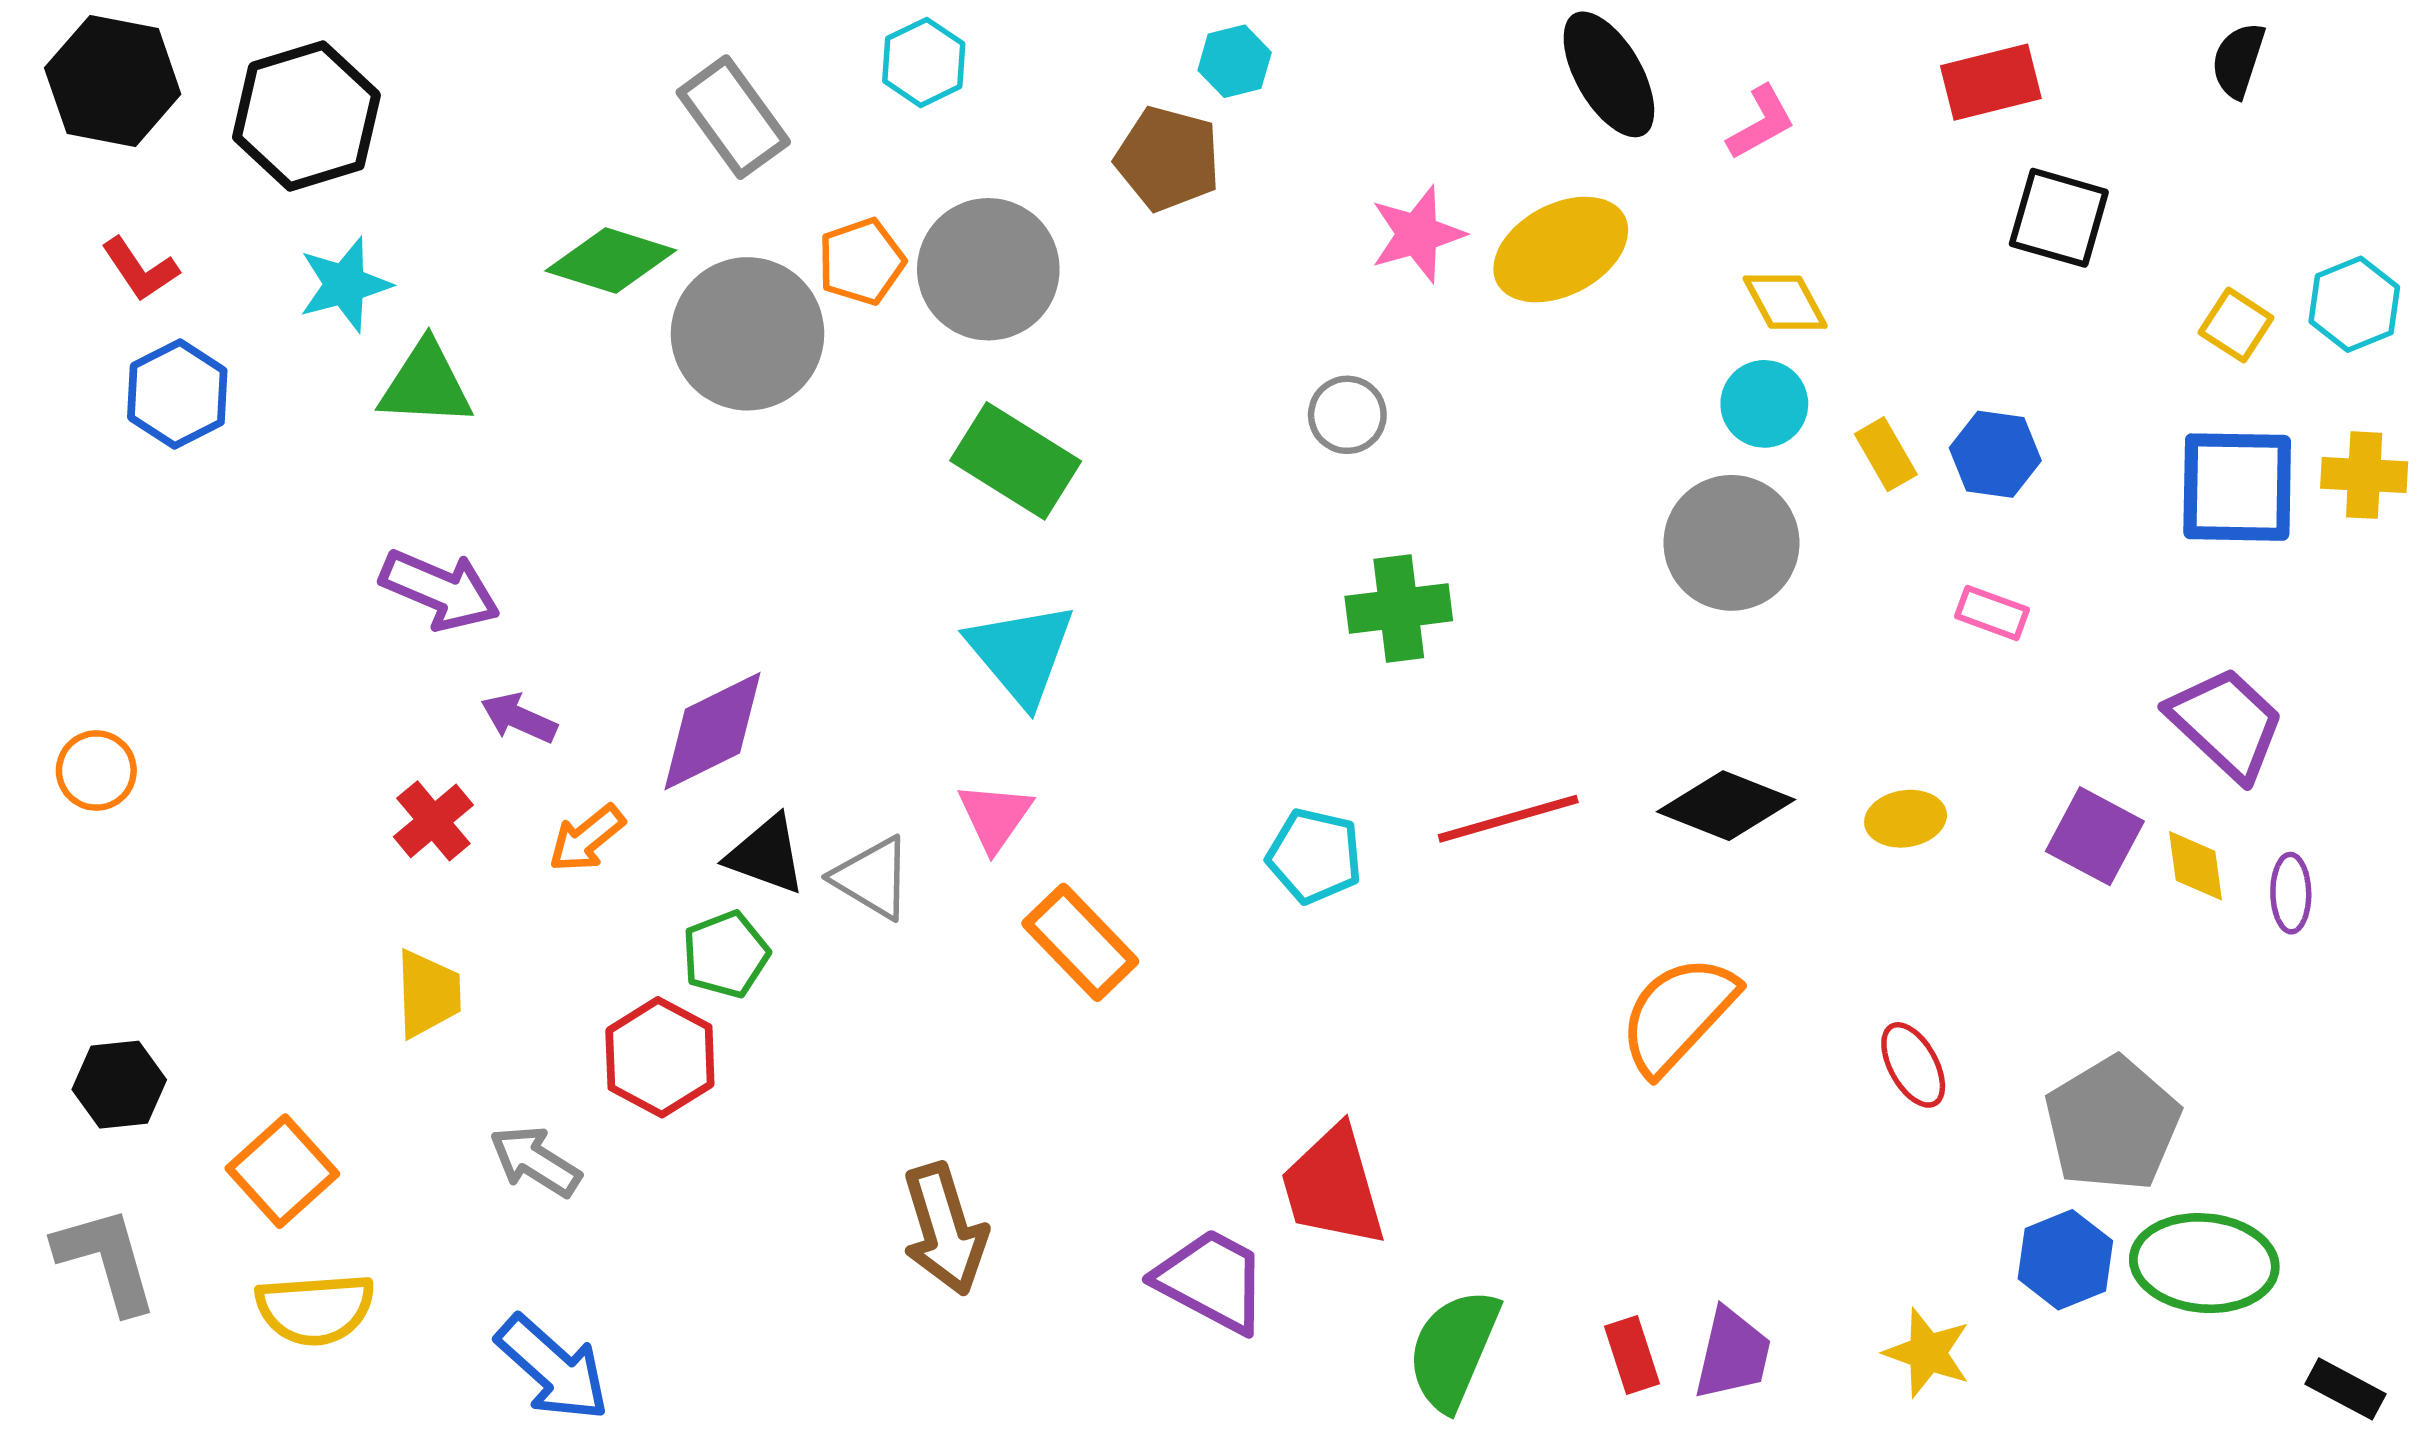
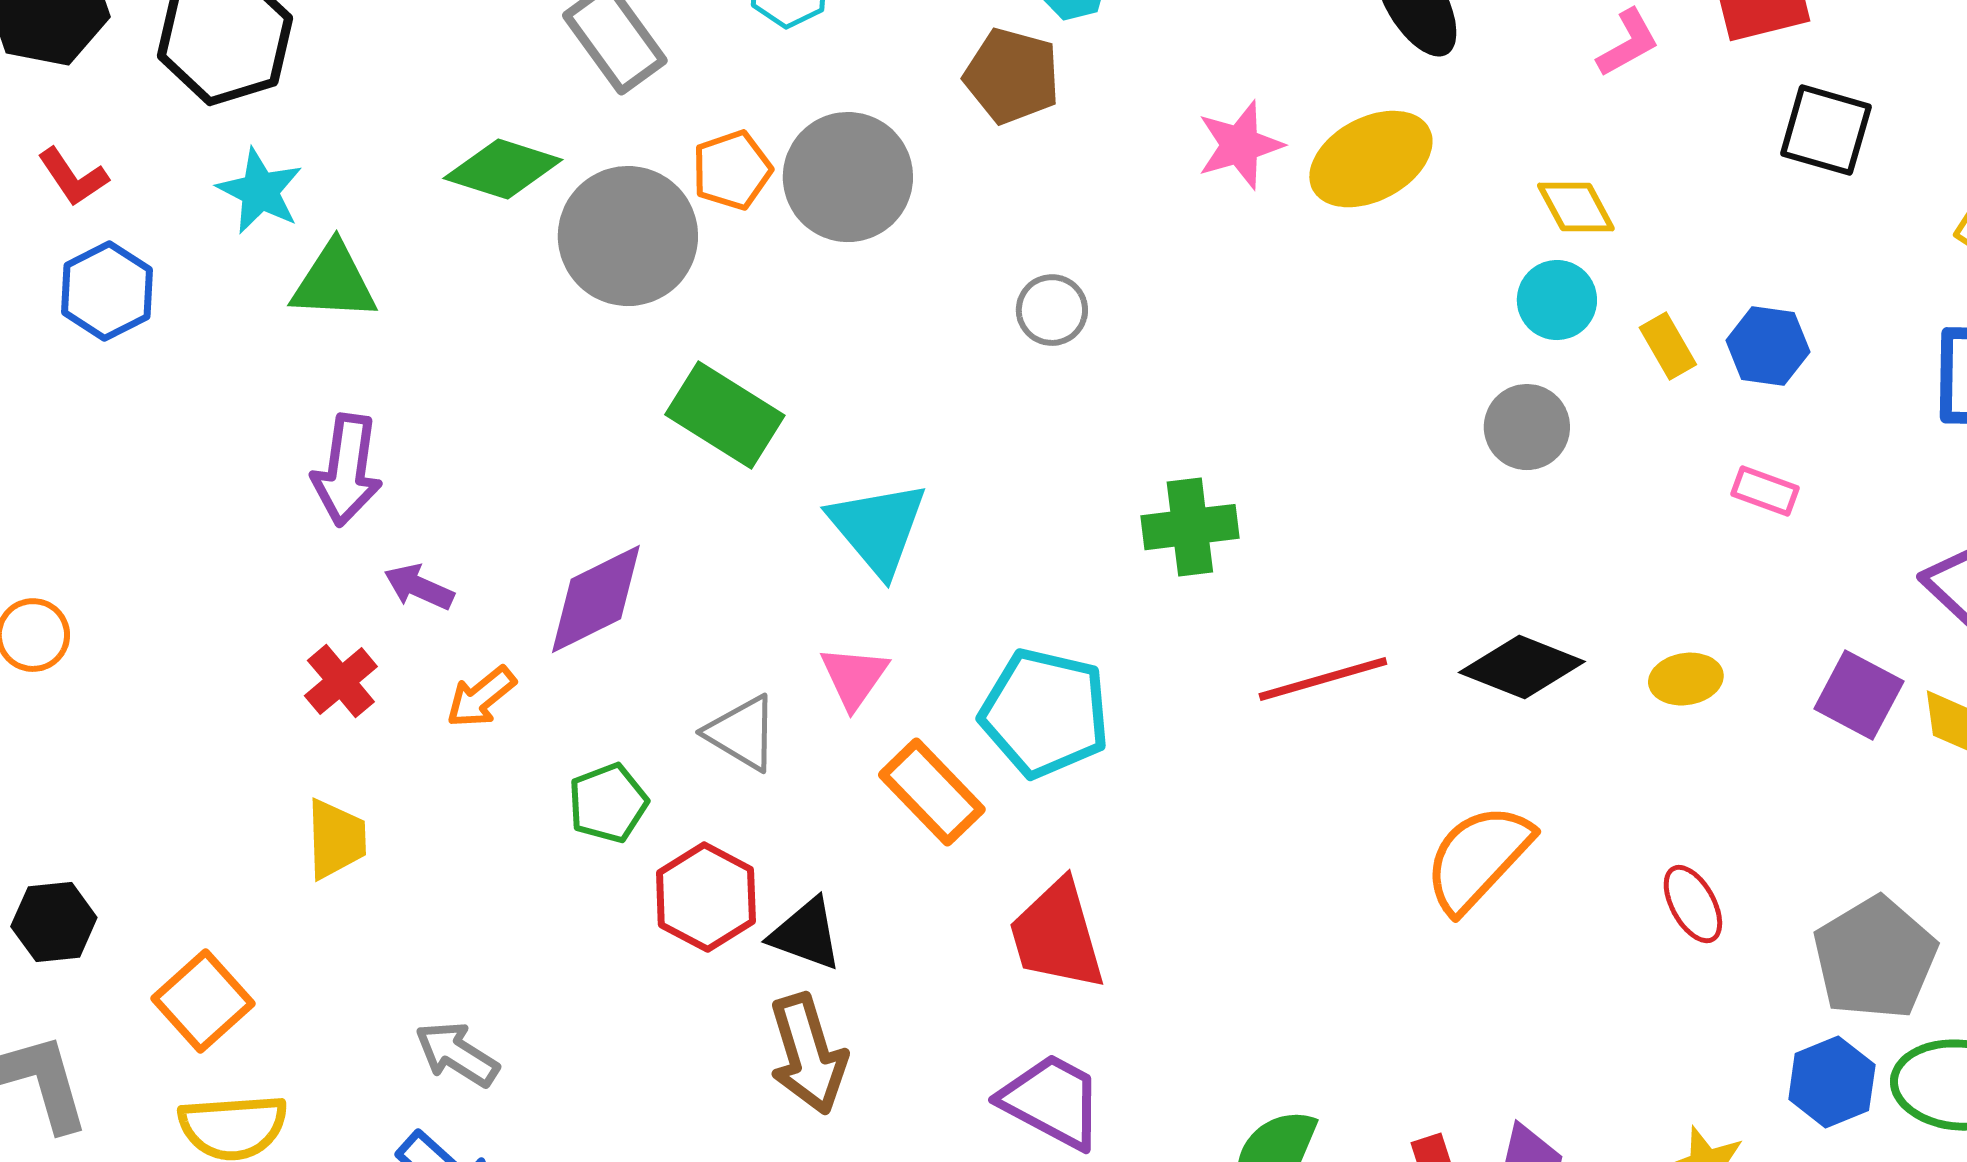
pink L-shape: (1761, 123) -> (1628, 43), moved
cyan star: (345, 285) -> (260, 191), turned -30
gray circle: (1347, 415) -> (1052, 310), moved
green rectangle: (1016, 461) -> (725, 415), moved
gray circle: (1731, 543) -> (1527, 427), size x0.7
purple arrow: (440, 590) -> (347, 470), turned 75
green cross: (1399, 609) -> (1190, 527), moved
black triangle: (766, 855) -> (806, 934), moved
cyan pentagon: (1314, 856) -> (1045, 713), moved, size x1.5
red hexagon: (660, 1057) -> (706, 897), moved
gray arrow: (535, 1161) -> (457, 1054), moved
red trapezoid: (1333, 1186) -> (1057, 935), moved

